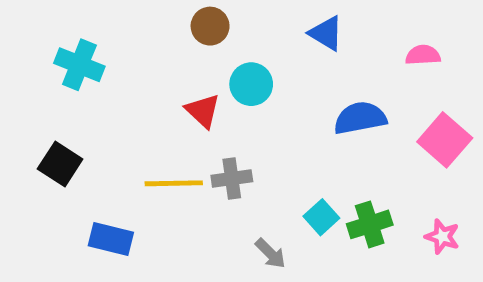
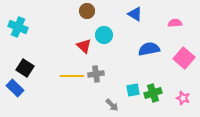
cyan cross: (79, 65) -> (18, 27), moved
cyan square: (321, 217) -> (133, 90), turned 32
blue rectangle: (111, 239) -> (15, 88), moved, turned 30

